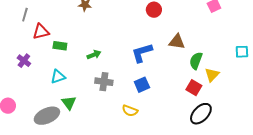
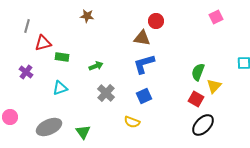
brown triangle: (177, 42) -> (142, 38), moved
gray cross: (104, 82) -> (106, 93), turned 36
green triangle: (69, 103) -> (83, 132), moved

